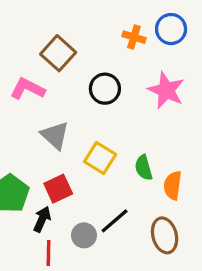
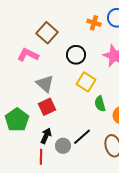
yellow square: (100, 158) -> (86, 82), moved
red square: (58, 189) -> (47, 107), moved
black arrow: (42, 219) -> (46, 136), moved

